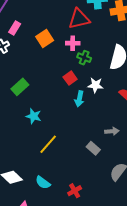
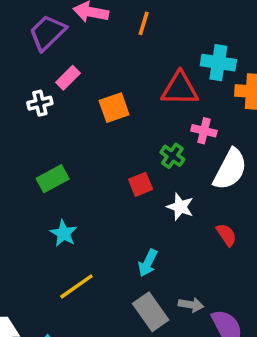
pink cross: (73, 43) -> (204, 131), moved
cyan arrow: (79, 99) -> (148, 263), moved
gray arrow: (112, 131) -> (191, 305), moved
gray rectangle: (93, 148) -> (151, 312), size x1.5

